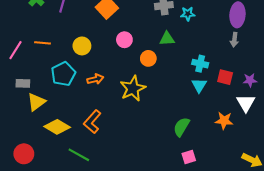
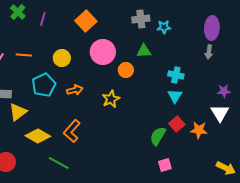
pink circle: (124, 40) -> (103, 52), size x1.6
red square: (225, 77) -> (177, 124), moved, turned 35
yellow star: (133, 88) -> (111, 99), size x0.7

